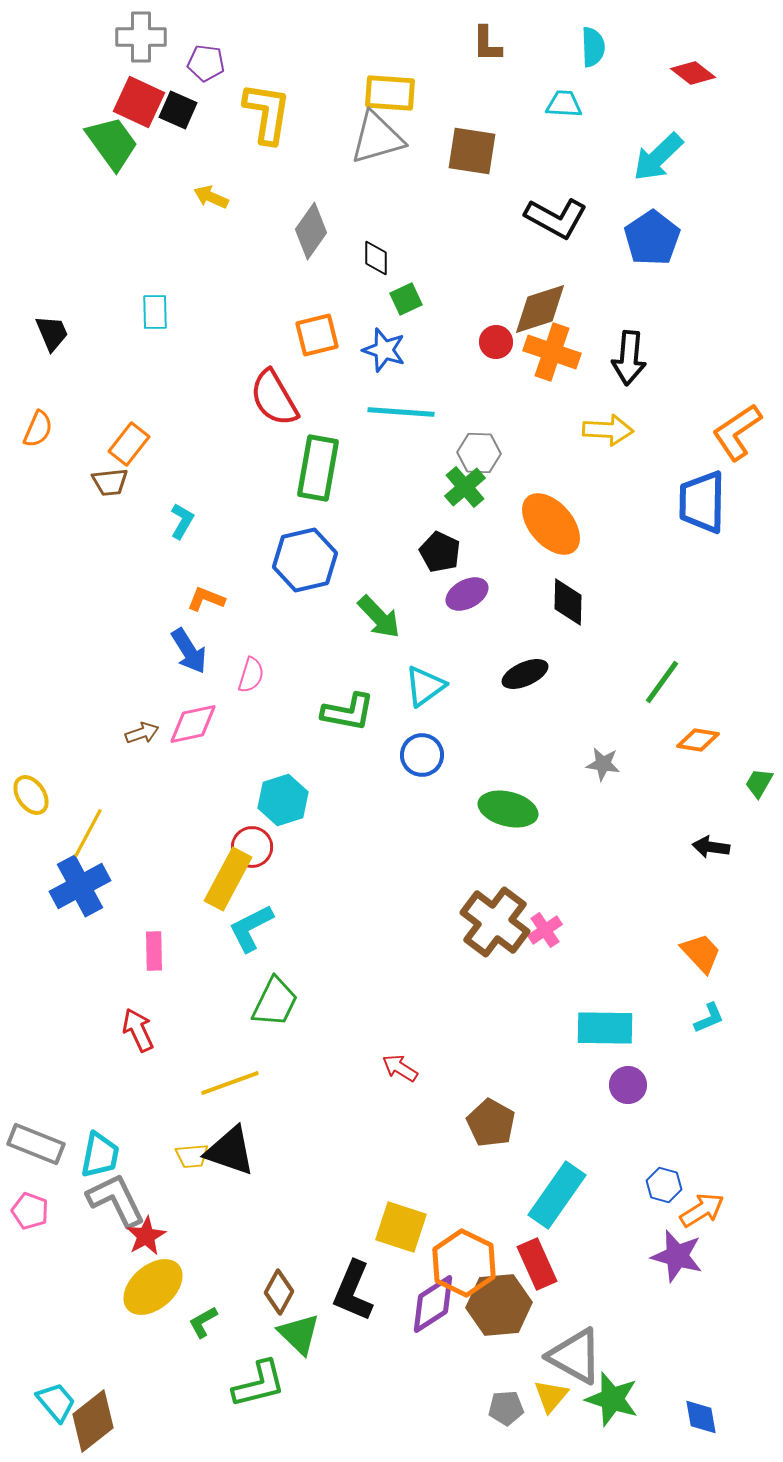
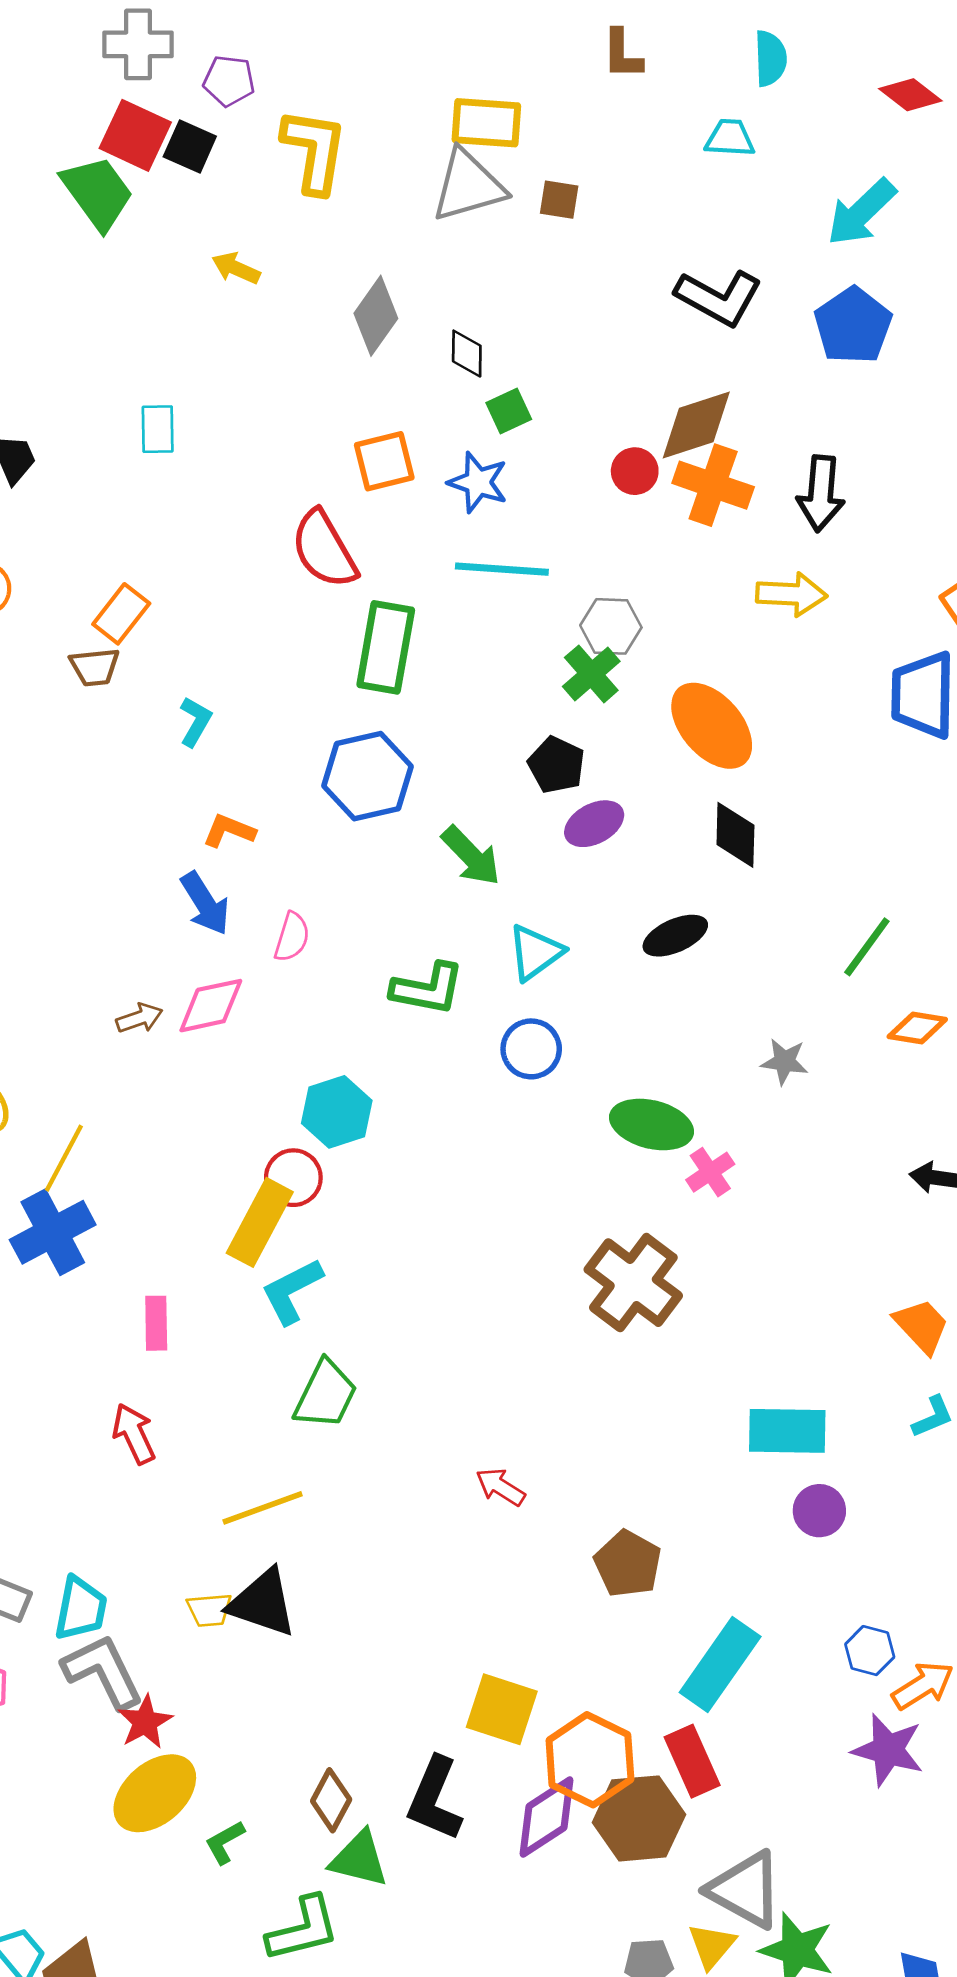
brown square: (472, 151) -> (559, 200), moved, size x0.6
pink cross: (545, 930) -> (710, 1172), moved
green triangle: (299, 1334) -> (359, 1859), turned -30

